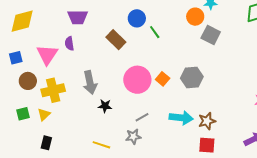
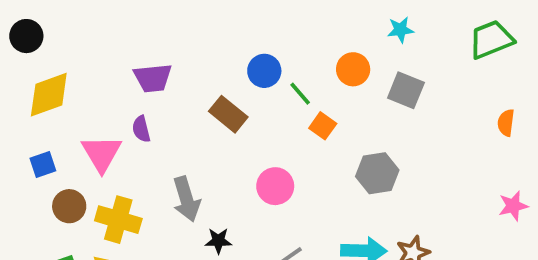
orange circle: (195, 17) -> (353, 69), moved
orange square: (163, 79) -> (323, 126), moved
pink circle: (137, 80) -> (275, 186), size x0.7
yellow cross: (53, 90) -> (118, 220), turned 35

